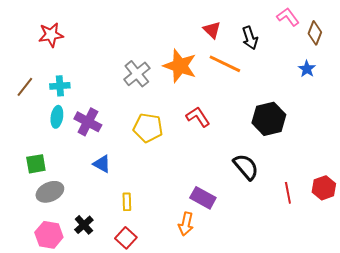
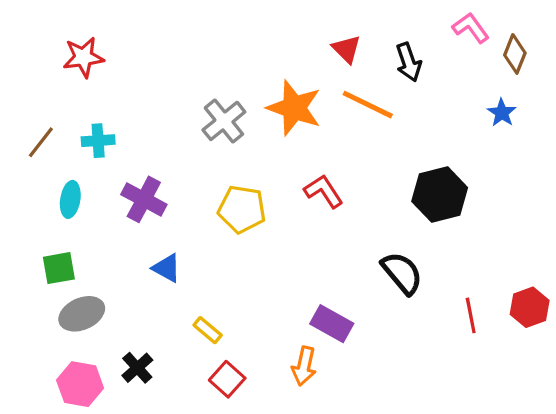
cyan ellipse: (57, 117) -> (70, 199), moved
yellow rectangle: (127, 202) -> (208, 330), turned -48
red square: (126, 238) -> (227, 379), moved

